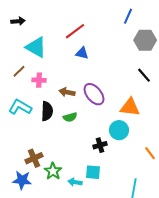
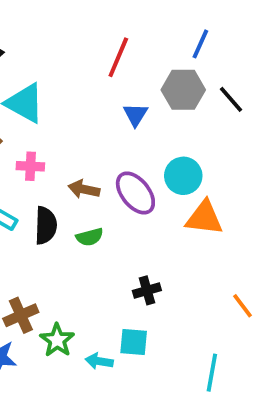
red line: (75, 31) -> (118, 57), moved, turned -30
gray hexagon: (145, 40) -> (183, 90), moved
blue triangle: (82, 53) -> (135, 115), moved, turned 48
black line: (144, 75) -> (231, 99), moved
cyan circle: (119, 130) -> (183, 176), moved

